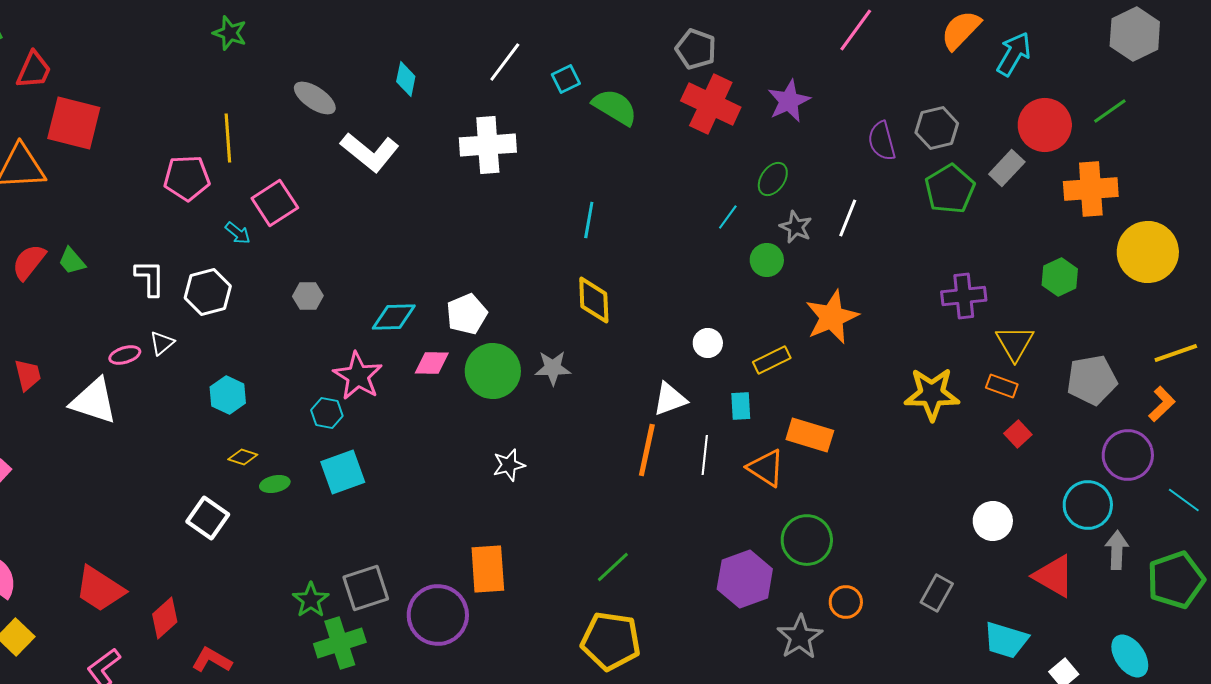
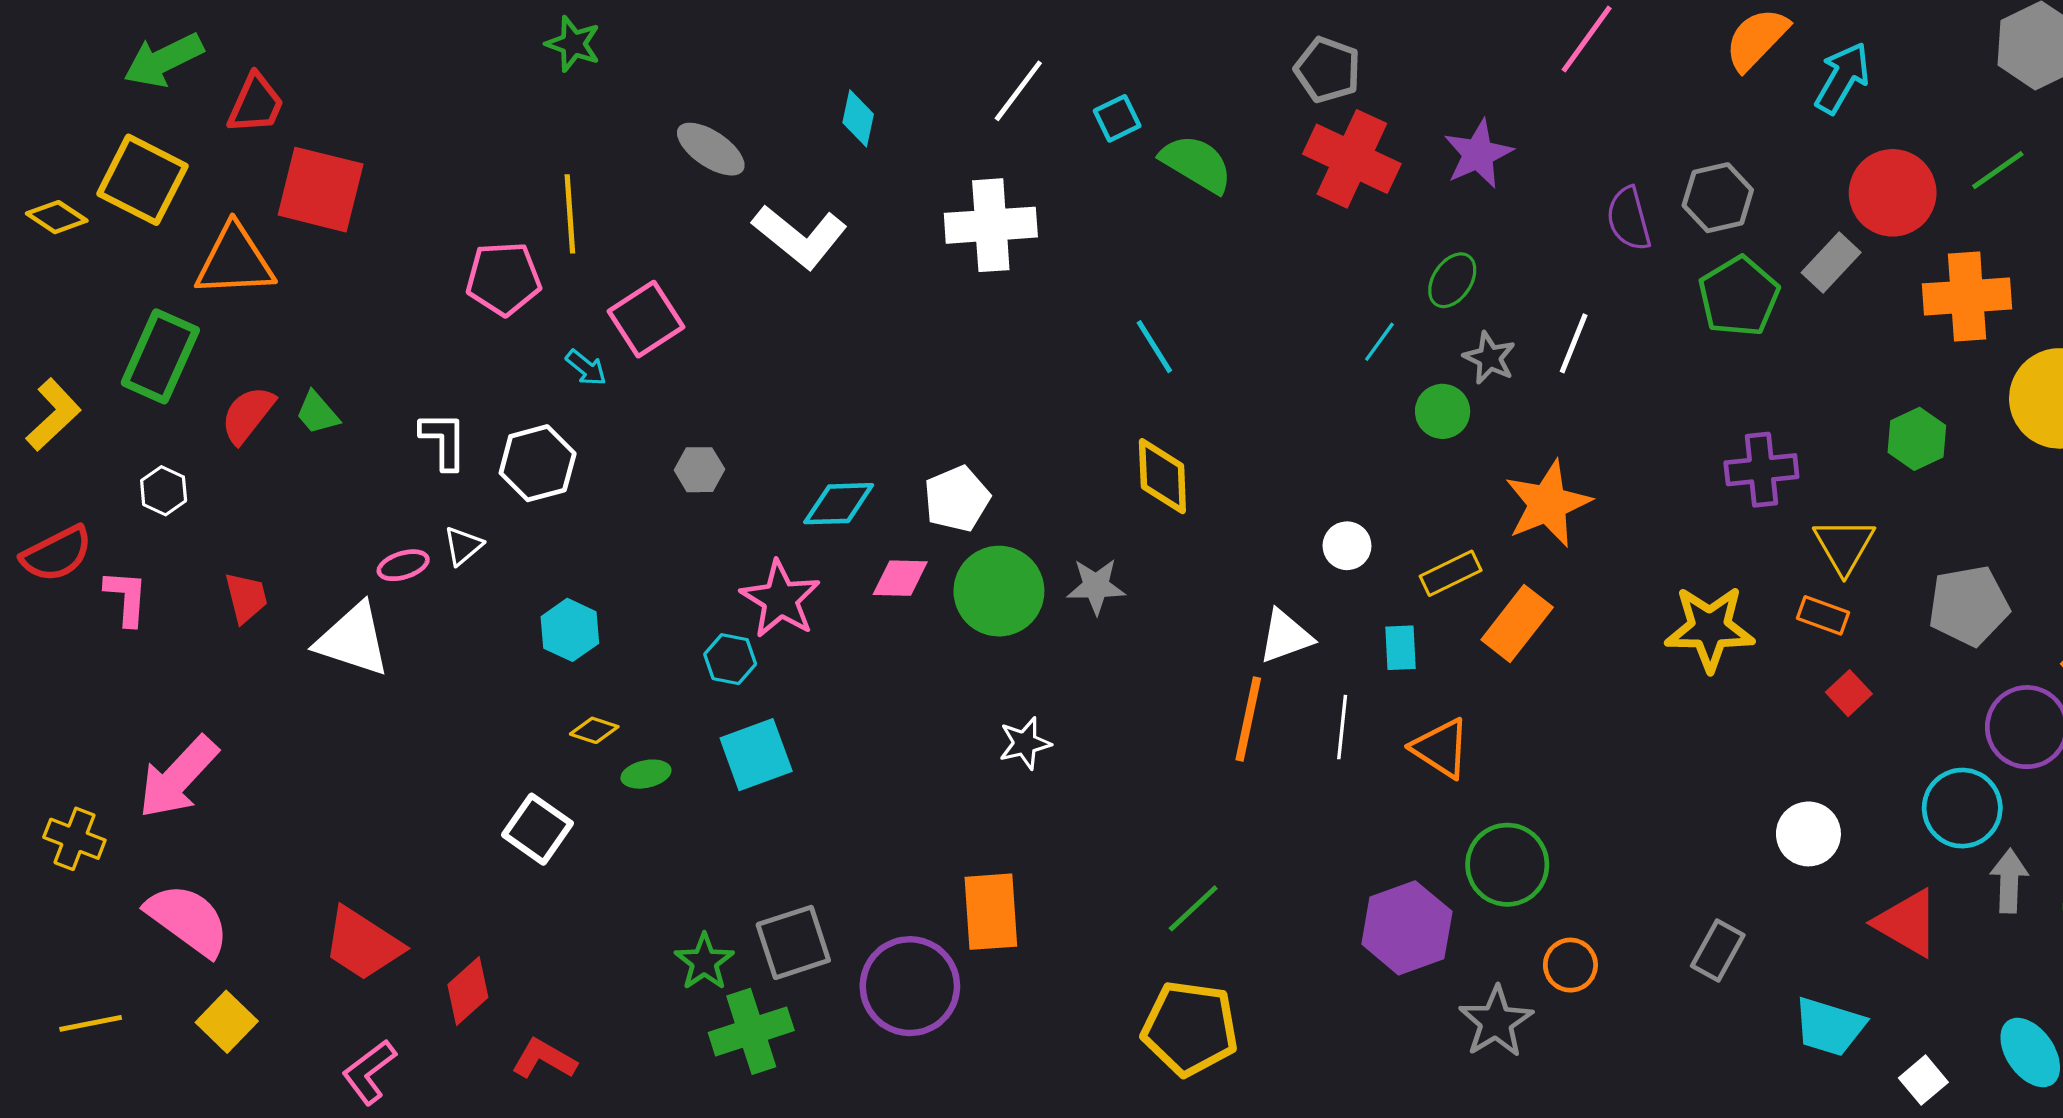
cyan line: (589, 220) -> (1154, 347), turned -42
orange rectangle: (810, 435) -> (1517, 623), moved, turned -69

